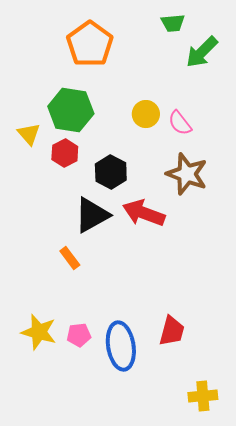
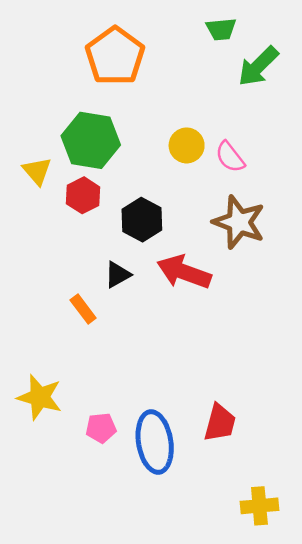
black triangle: (92, 215) -> (118, 275), size x0.6
orange rectangle: (70, 258) -> (83, 309), moved
yellow star: (39, 332) -> (40, 397), moved

